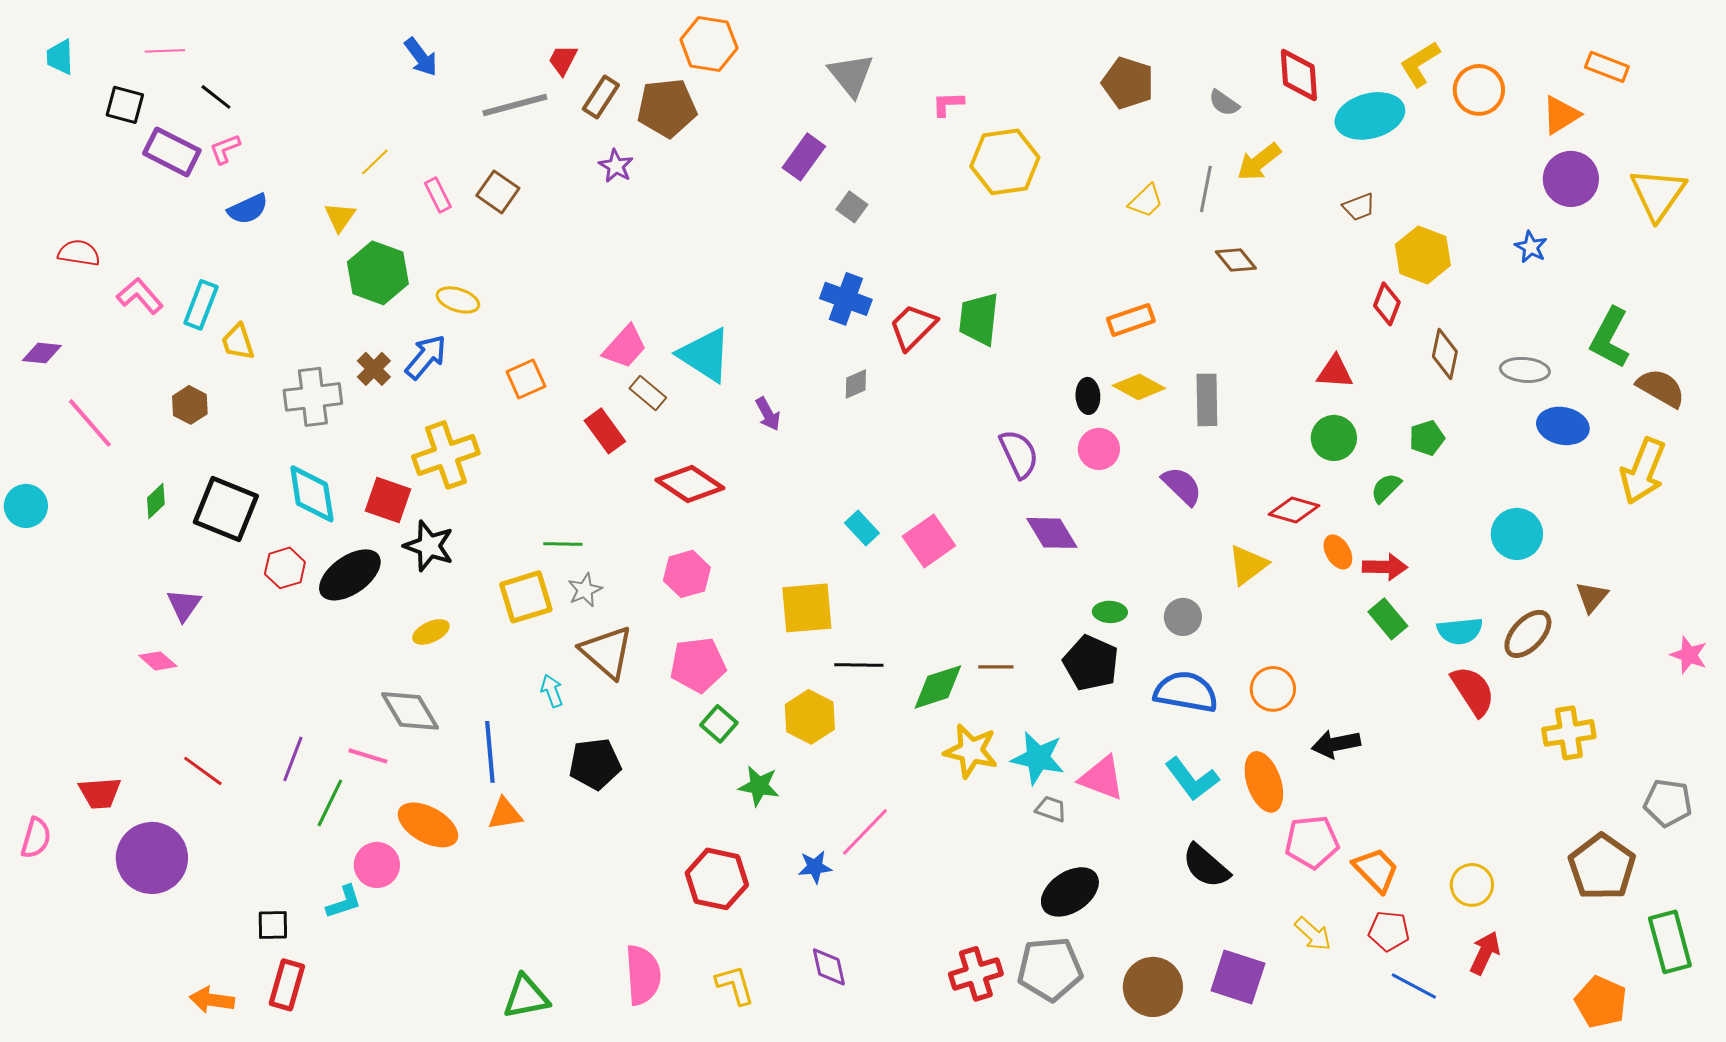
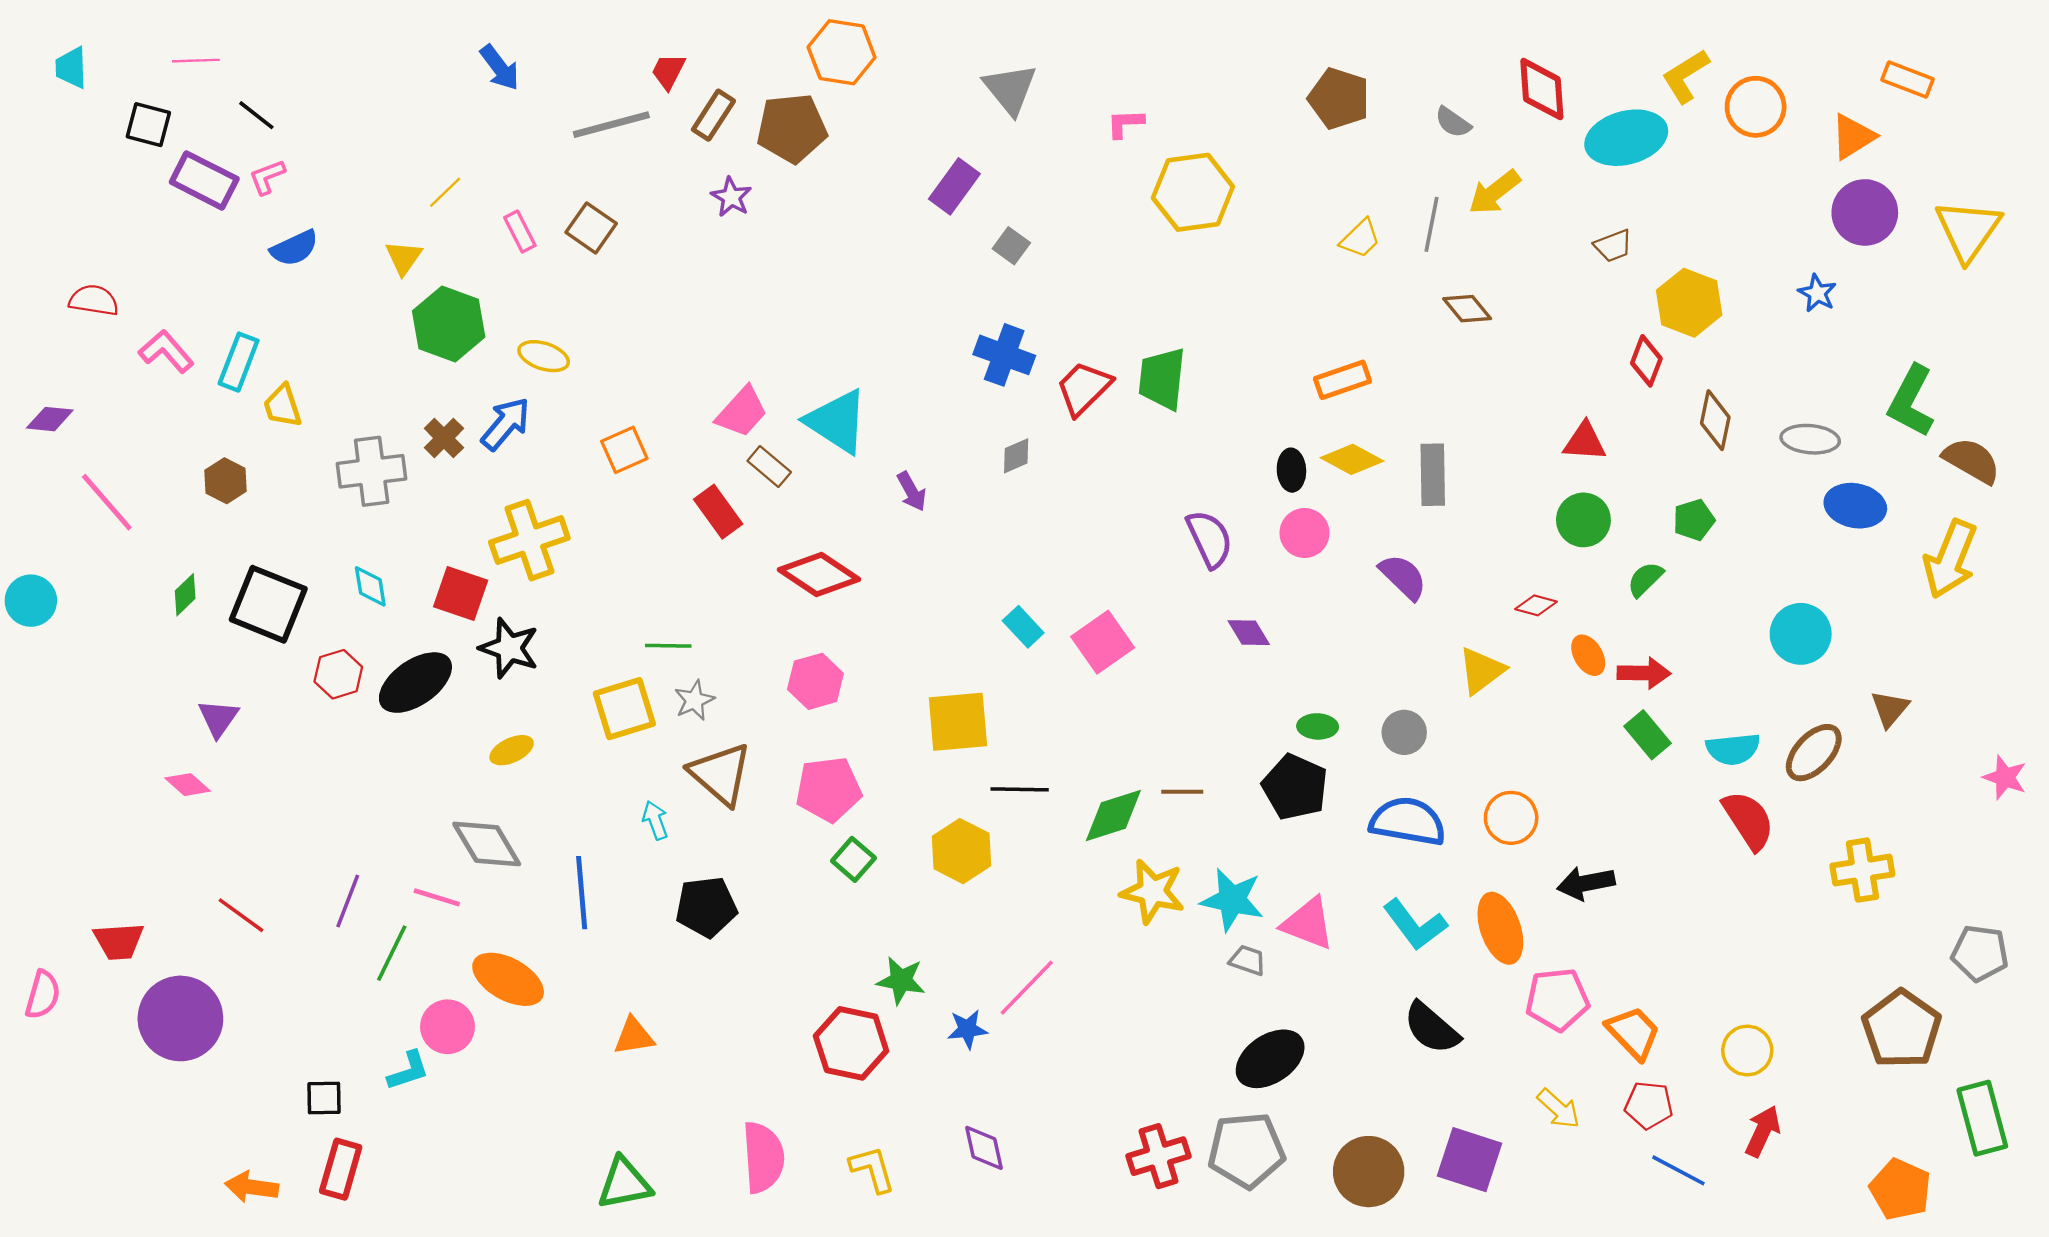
cyan diamond: (312, 494) -> (370, 586), size x0.6
red diamond: (1294, 510) -> (1536, 605), size x0.7
purple diamond: (1052, 533) -> (1249, 633), size x0.7
green star: (759, 786) -> (901, 980), moved
orange triangle: (505, 814) -> (634, 1036), moved

